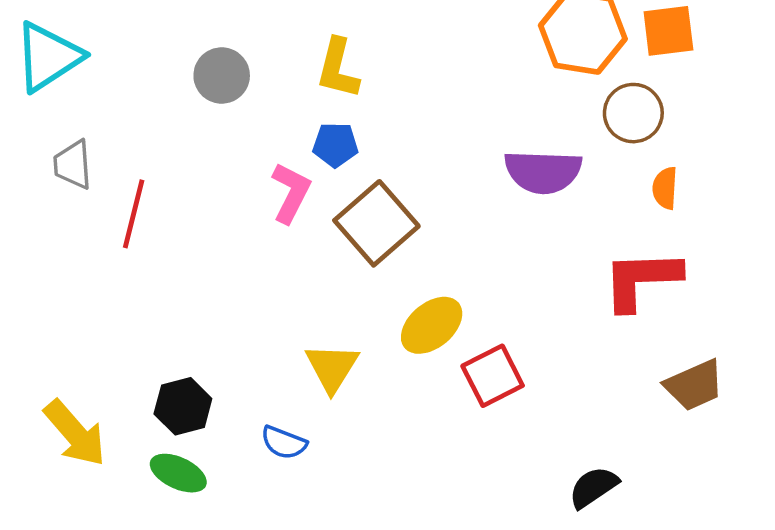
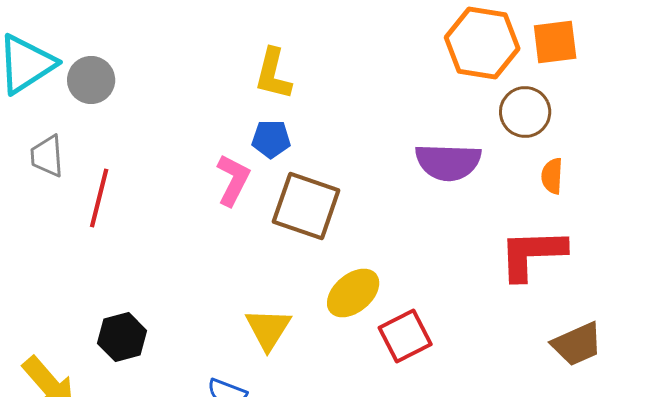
gray circle: (222, 76) -> (91, 80), moved
brown square: (376, 223) -> (306, 206), turned -30
black hexagon: (183, 406) -> (122, 337), moved

